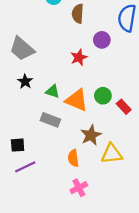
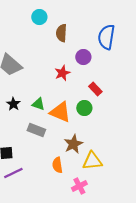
black star: (25, 82) -> (13, 104), moved
red rectangle: (124, 107) -> (95, 89), moved
pink cross: (79, 188) -> (79, 186), moved

